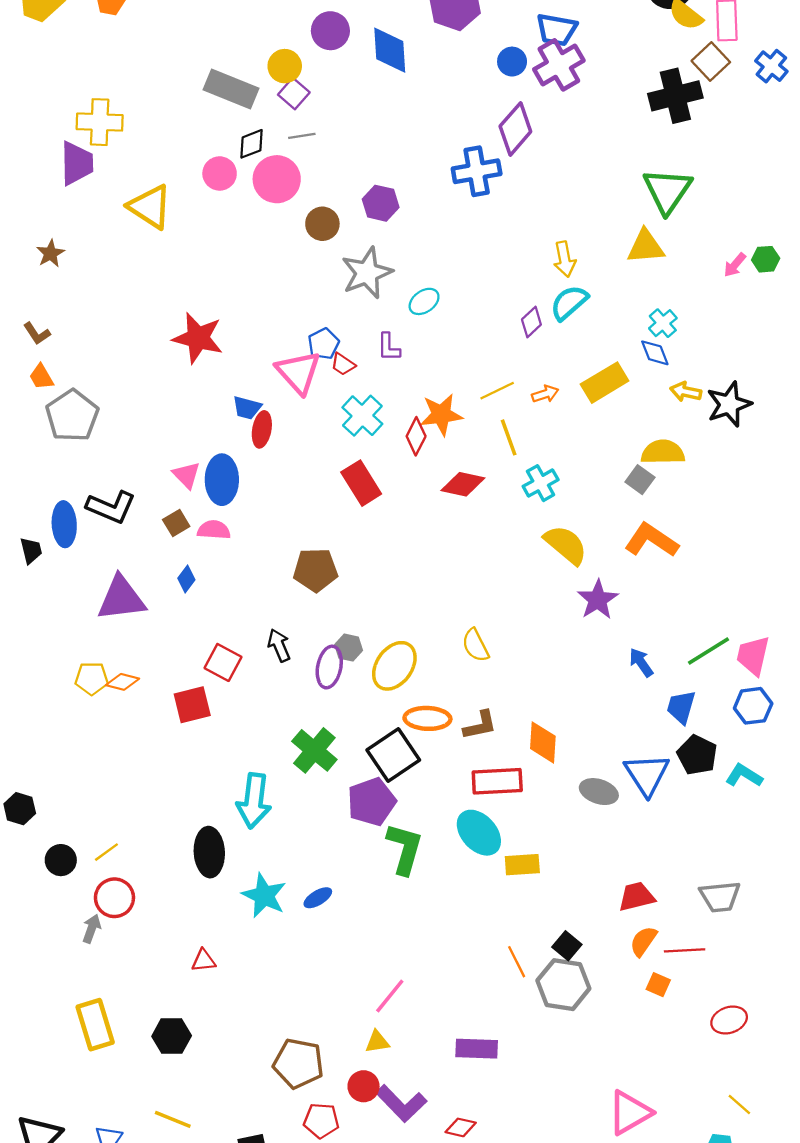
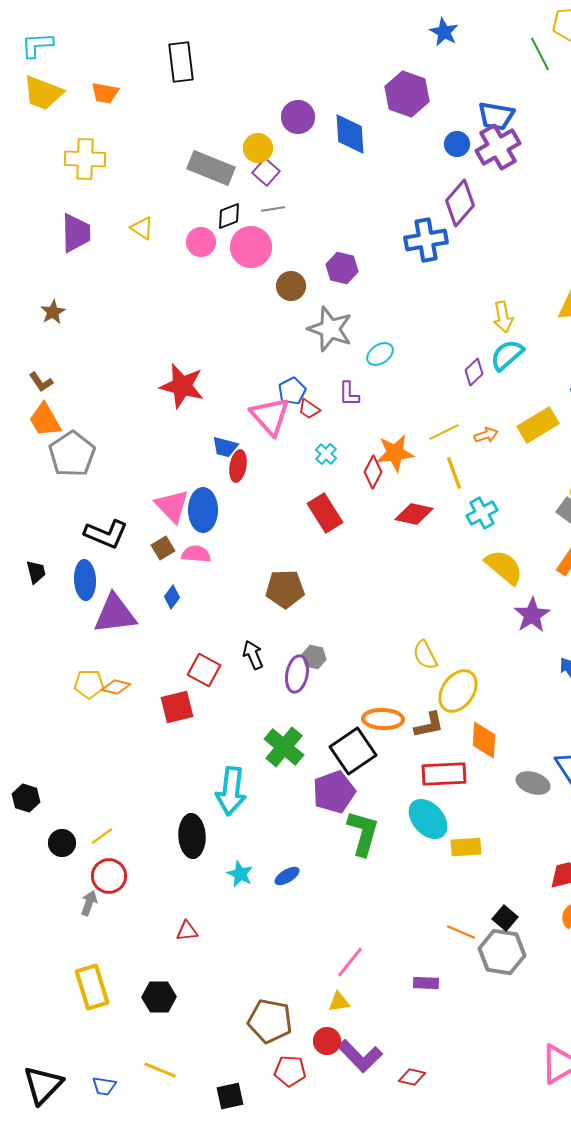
yellow cross: (100, 122) -> (85, 159), moved
yellow triangle: (150, 207) -> (142, 228), moved, size x0.6
gray star: (367, 273) -> (330, 329), turned -30
orange trapezoid: (41, 377) -> (45, 420), size x1.5
cyan cross: (362, 416) -> (326, 454), size x0.6
pink triangle: (186, 475) -> (172, 506), size x1.4
blue ellipse: (64, 524) -> (85, 580), moved
yellow ellipse: (394, 666) -> (458, 691), moved
cyan star: (264, 895) -> (240, 874), size x0.7
orange line: (517, 962) -> (461, 932), turned -40
purple rectangle: (477, 1049) -> (426, 983), moved, size x0.7

